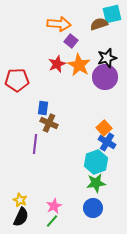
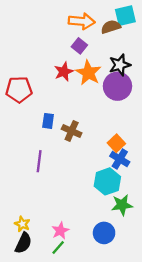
orange arrow: (59, 24) -> (82, 21), moved
brown cross: (49, 123) -> (72, 131), moved
green star: (96, 183) -> (122, 205), moved

